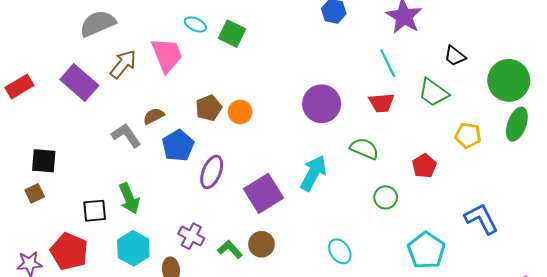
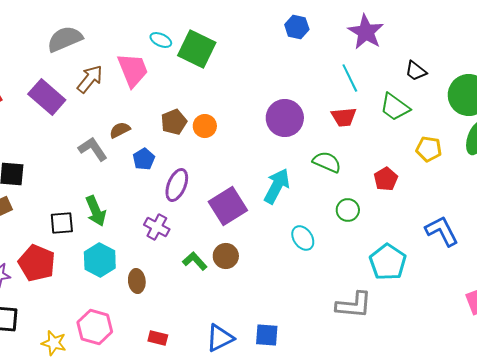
green square: (232, 34) -> (197, 49), size x1.4
blue pentagon: (178, 146) -> (144, 159), size x0.7
purple cross: (191, 236) -> (157, 227), moved
cyan ellipse: (340, 251) -> (303, 238), moved

